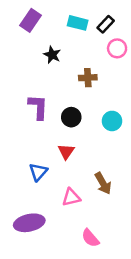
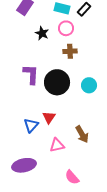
pink circle: (117, 48) -> (66, 28), moved
black circle: (71, 117) -> (57, 82), size x1.6
red triangle: (66, 152) -> (49, 117), moved

